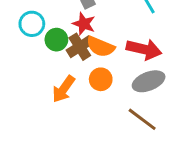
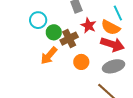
red star: (84, 24) -> (88, 26), moved
orange semicircle: (100, 47) -> (111, 27), moved
orange arrow: (64, 89) -> (49, 56), moved

